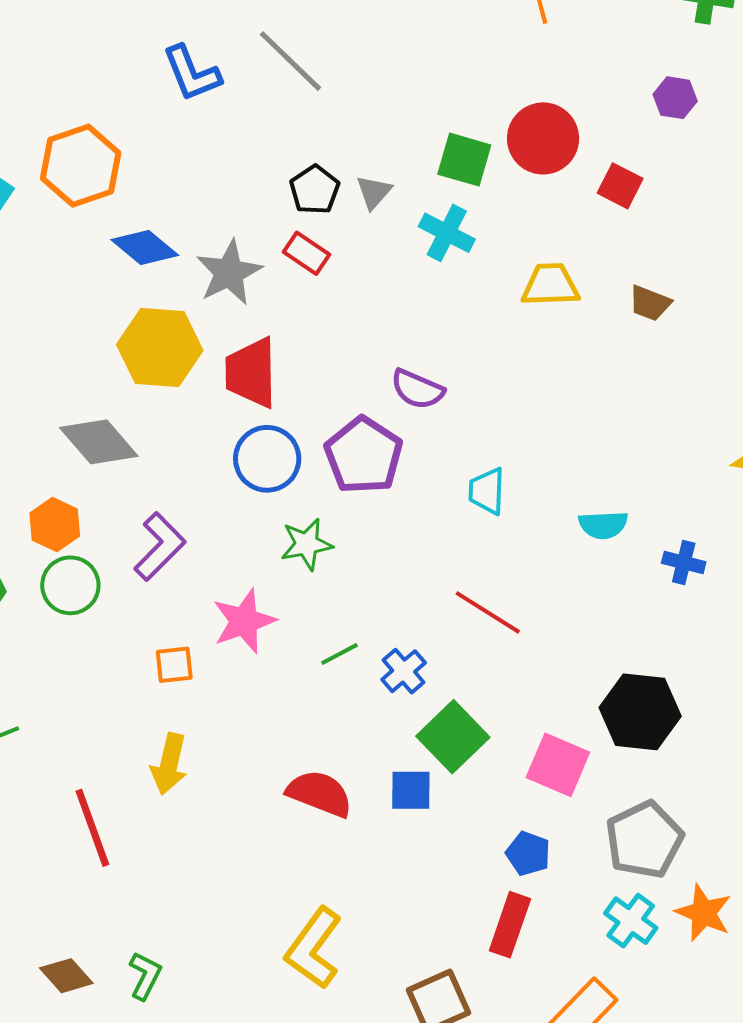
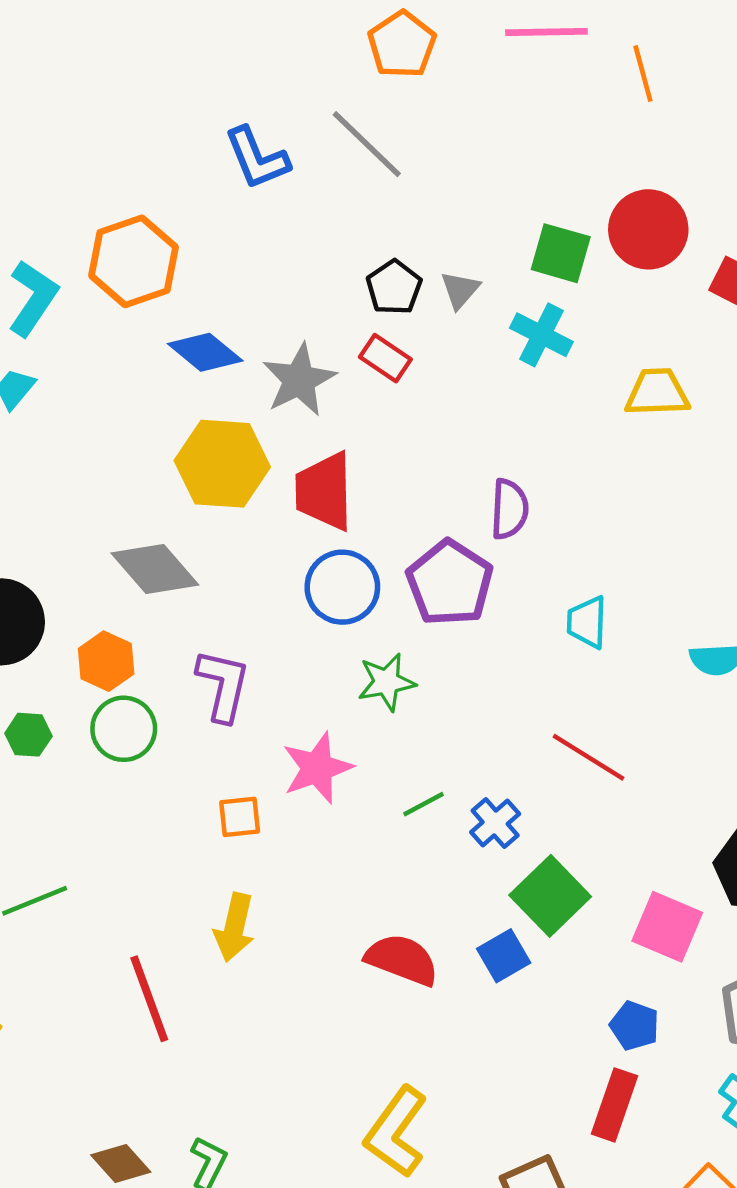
purple semicircle: (417, 389) -> (509, 509), turned -110
purple L-shape: (160, 547) -> (223, 685), turned -32
blue square: (411, 790) -> (504, 956), turned -30

